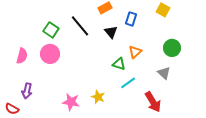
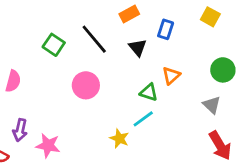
pink circle: (50, 54) -> (86, 85), moved
cyan line: (128, 83) -> (143, 119), moved
pink star: (71, 102) -> (48, 145), moved
red arrow: (153, 102) -> (220, 145), moved

